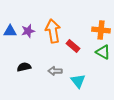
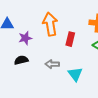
purple star: (28, 31) -> (25, 38), moved
red rectangle: (73, 46) -> (70, 39), turned 64

